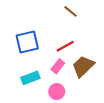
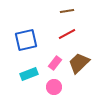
brown line: (70, 11) -> (67, 11), turned -48
red line: (65, 46) -> (67, 34), moved

